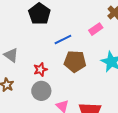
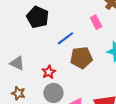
pink rectangle: (96, 29) -> (96, 22), turned -72

